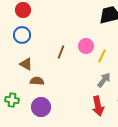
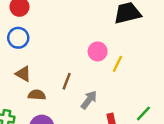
brown line: (61, 52) -> (67, 81), moved
gray arrow: (104, 80) -> (89, 100), moved

